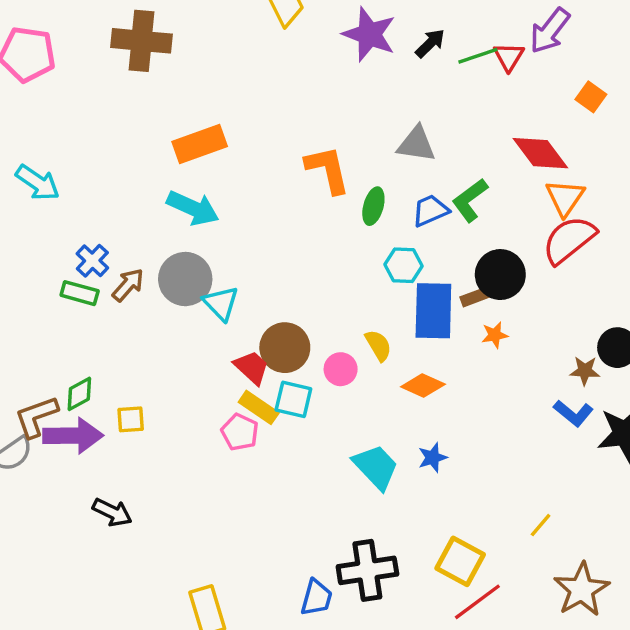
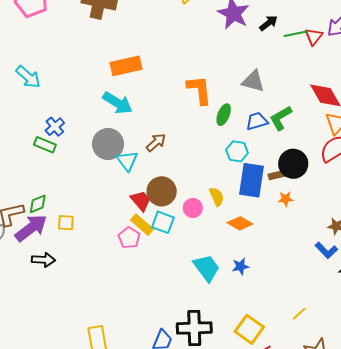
brown arrow: (128, 285) -> (156, 142), moved
purple arrow: (73, 436) -> (31, 228), turned -44
black arrow: (112, 512) -> (43, 260), moved, turned -30

